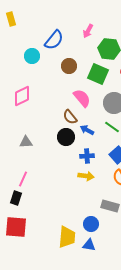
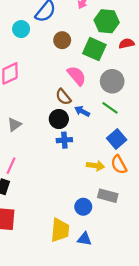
gray triangle: (26, 142) -> (14, 125), turned -32
blue cross: (87, 156) -> (64, 140), moved
yellow arrow: (86, 176) -> (95, 166), moved
blue circle: (91, 224) -> (83, 207), moved

